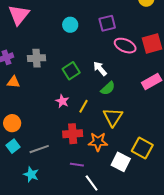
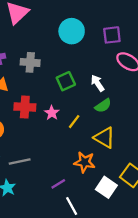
cyan circle: (70, 25) -> (72, 31), size x1.5
yellow triangle: (113, 117) -> (104, 138), turned -40
red cross: (73, 134) -> (25, 107), moved
purple line: (77, 165) -> (58, 184), turned -48

